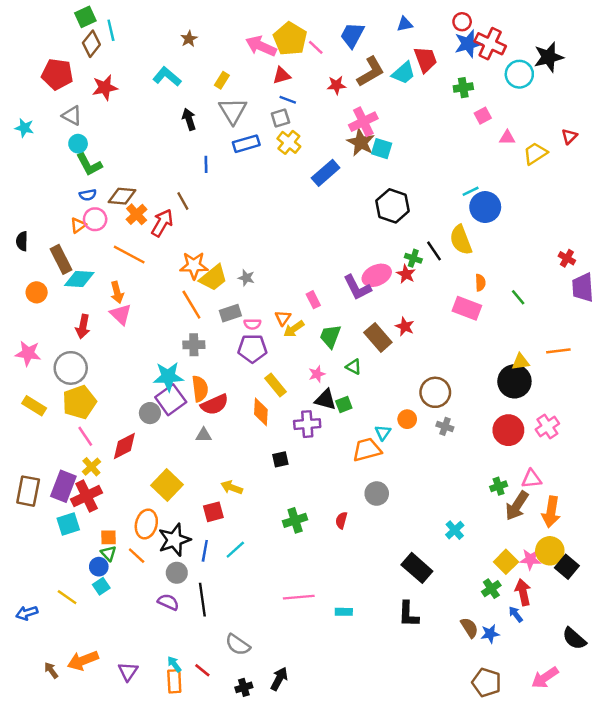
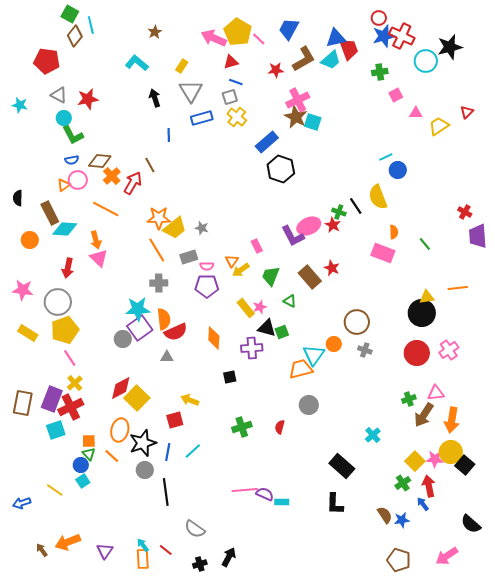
green square: (85, 17) -> (70, 14), turned -36
blue triangle: (405, 24) -> (336, 38), moved, size x1.5
red star: (105, 88) -> (88, 99), moved
black hexagon: (393, 206) -> (281, 169), moved
blue circle: (485, 207) -> (398, 170), size x0.7
yellow rectangle: (276, 385) -> (246, 308), moved
cyan triangle: (383, 433) -> (314, 355), size x1.6
red diamond: (124, 446) -> (121, 388), moved
purple semicircle: (168, 602) -> (265, 494), moved

